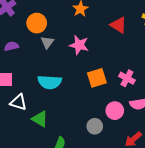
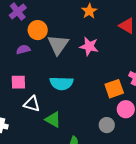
orange circle: (37, 23) -> (38, 30), moved
gray triangle: (47, 42) -> (58, 45), size x1.6
orange square: (97, 78) -> (114, 89), moved

